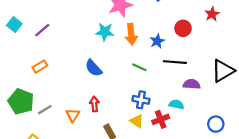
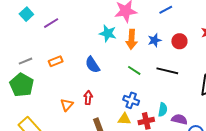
blue star: (157, 41) -> (155, 40), moved
orange rectangle: (40, 67) -> (56, 61), moved
purple semicircle: (192, 84) -> (179, 119), moved
cyan semicircle: (176, 105) -> (163, 110), turned 80
gray line: (45, 110) -> (26, 61), moved
yellow triangle: (137, 121) -> (124, 119), turned -40

